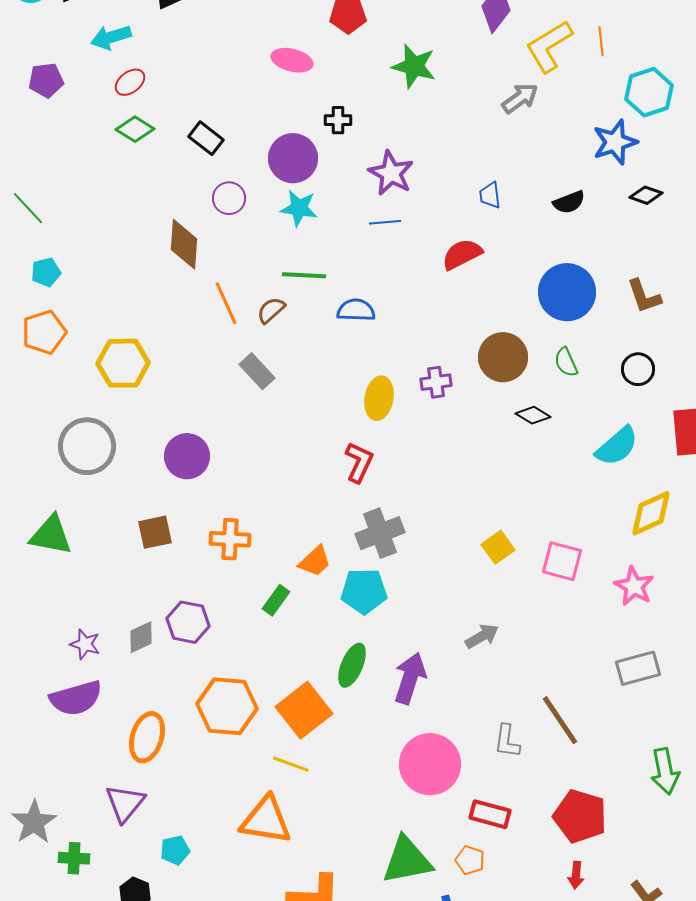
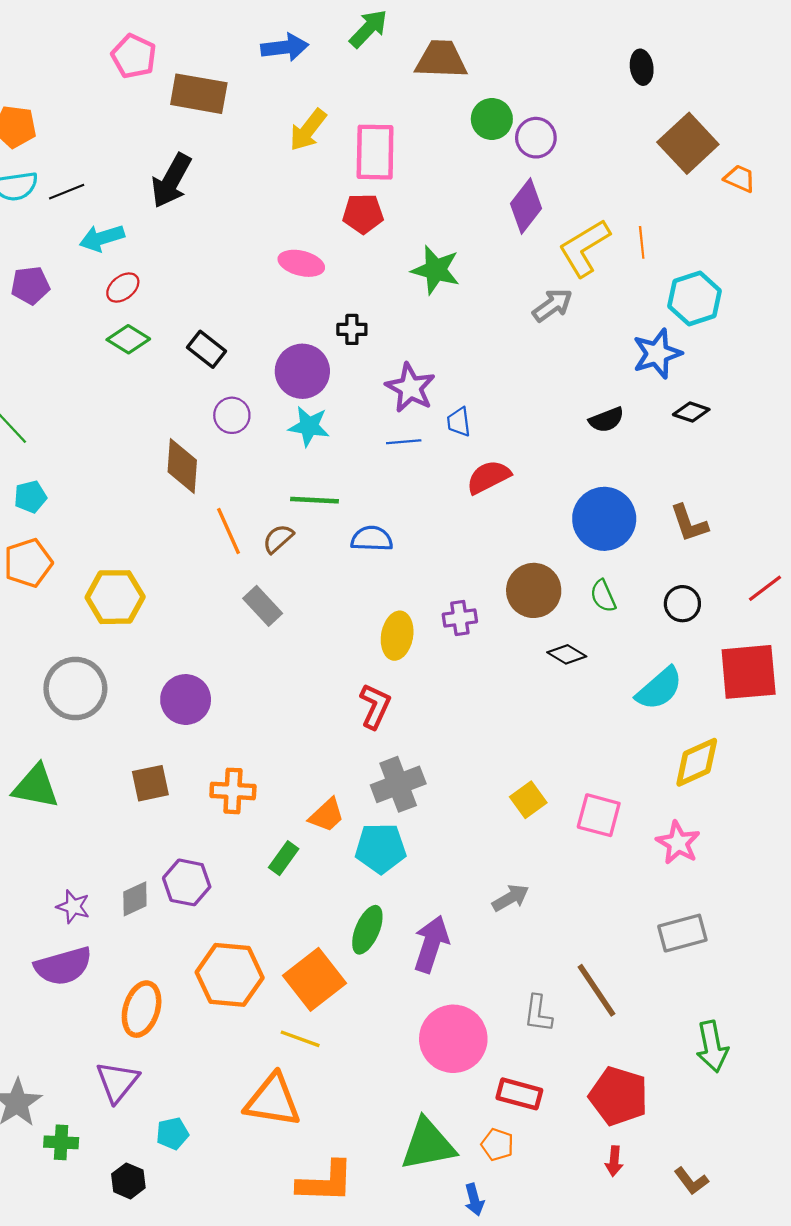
blue trapezoid: (490, 195) -> (459, 422), moved

